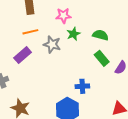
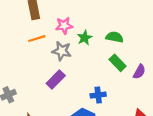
pink star: (63, 16) -> (64, 26), moved
purple rectangle: (23, 55) -> (56, 79), moved

